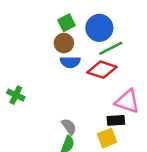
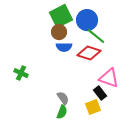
green square: (66, 23) -> (61, 16), size x1.6
green line: (111, 48) -> (96, 36), turned 66
black rectangle: (116, 120) -> (100, 93), turned 56

